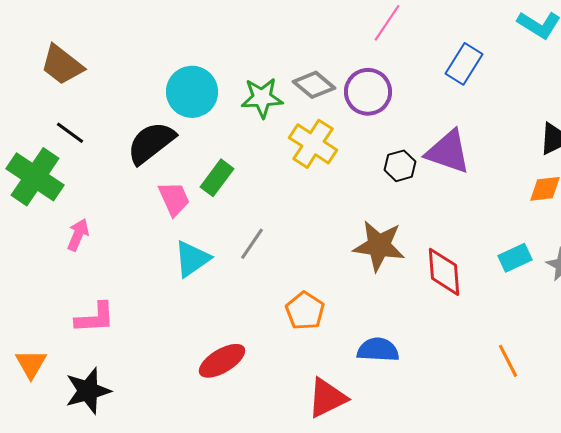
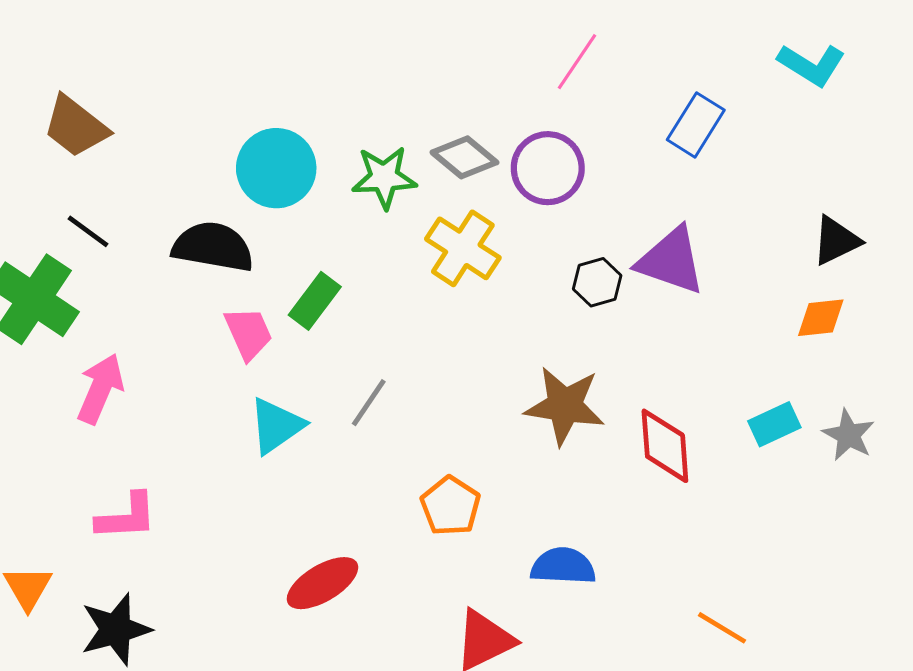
black semicircle: (151, 143) -> (213, 247), turned 48
pink arrow: (78, 235) -> (100, 389), size x1.4
orange line: (508, 361) -> (722, 628), moved, turned -32

